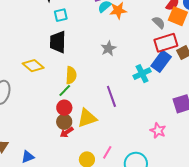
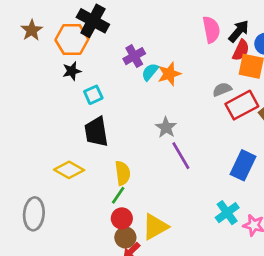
gray semicircle: (159, 23) -> (222, 89), moved, turned -56
blue rectangle: (161, 61) -> (243, 165), moved
cyan cross: (142, 74) -> (227, 213), moved
purple line: (111, 96) -> (181, 156), moved

